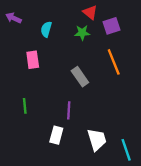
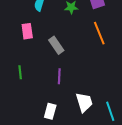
gray rectangle: (80, 77) -> (56, 45), moved
white rectangle: (56, 135) -> (50, 111), moved

